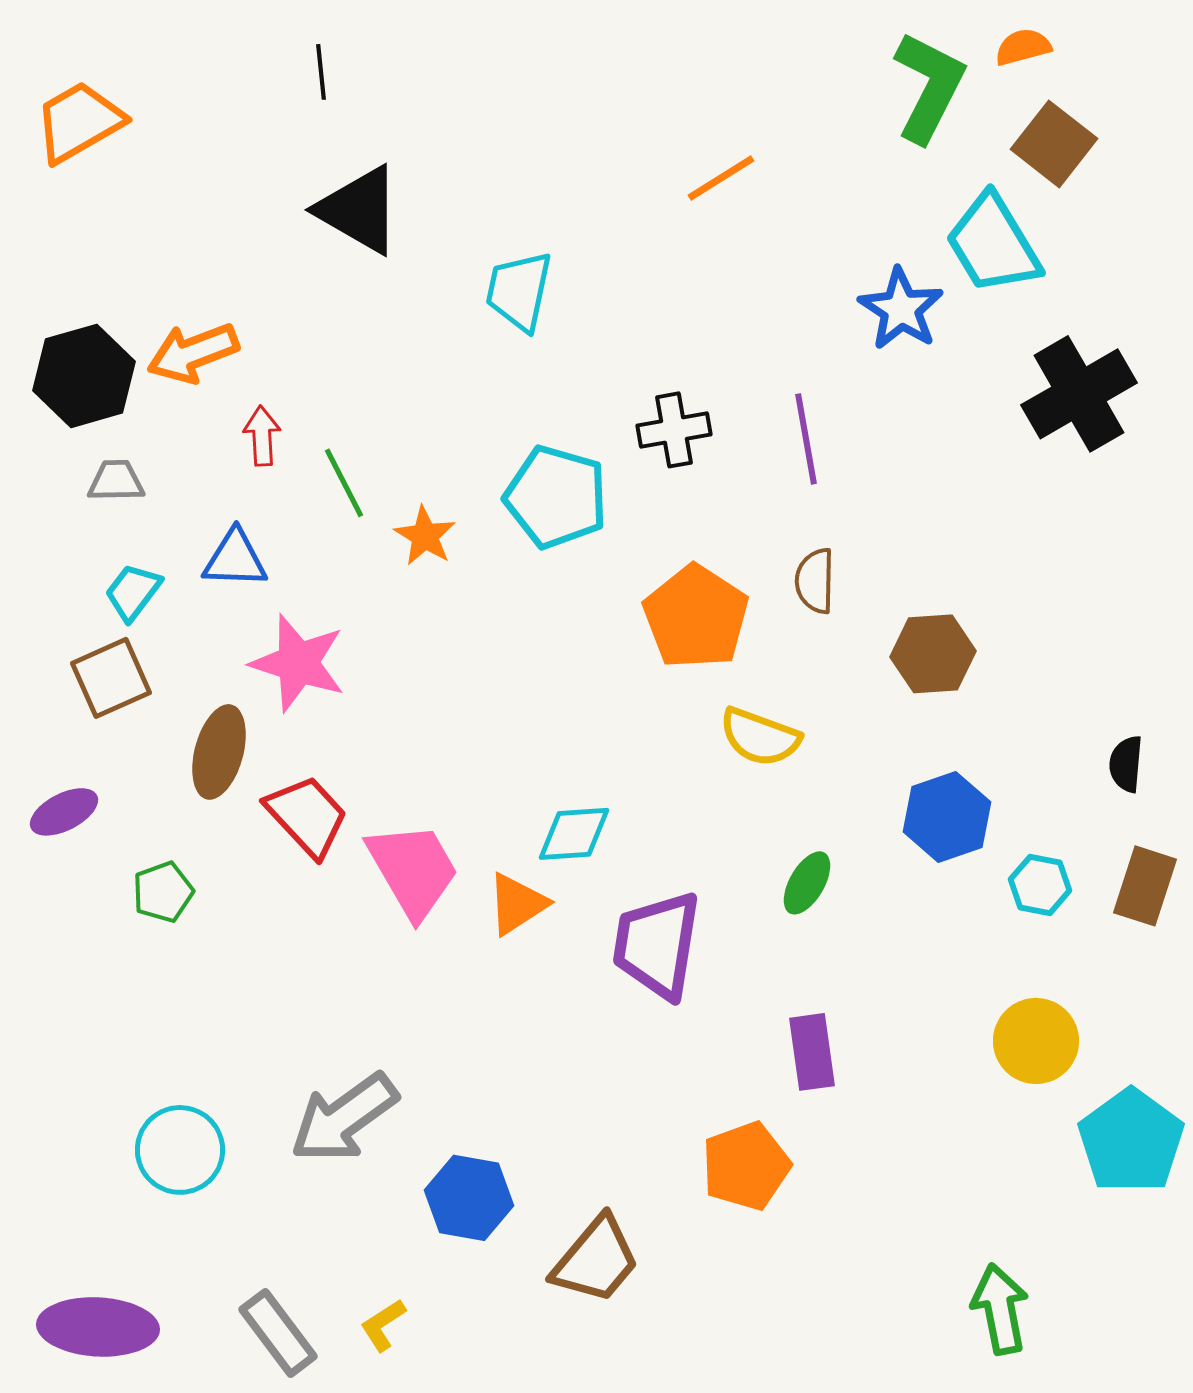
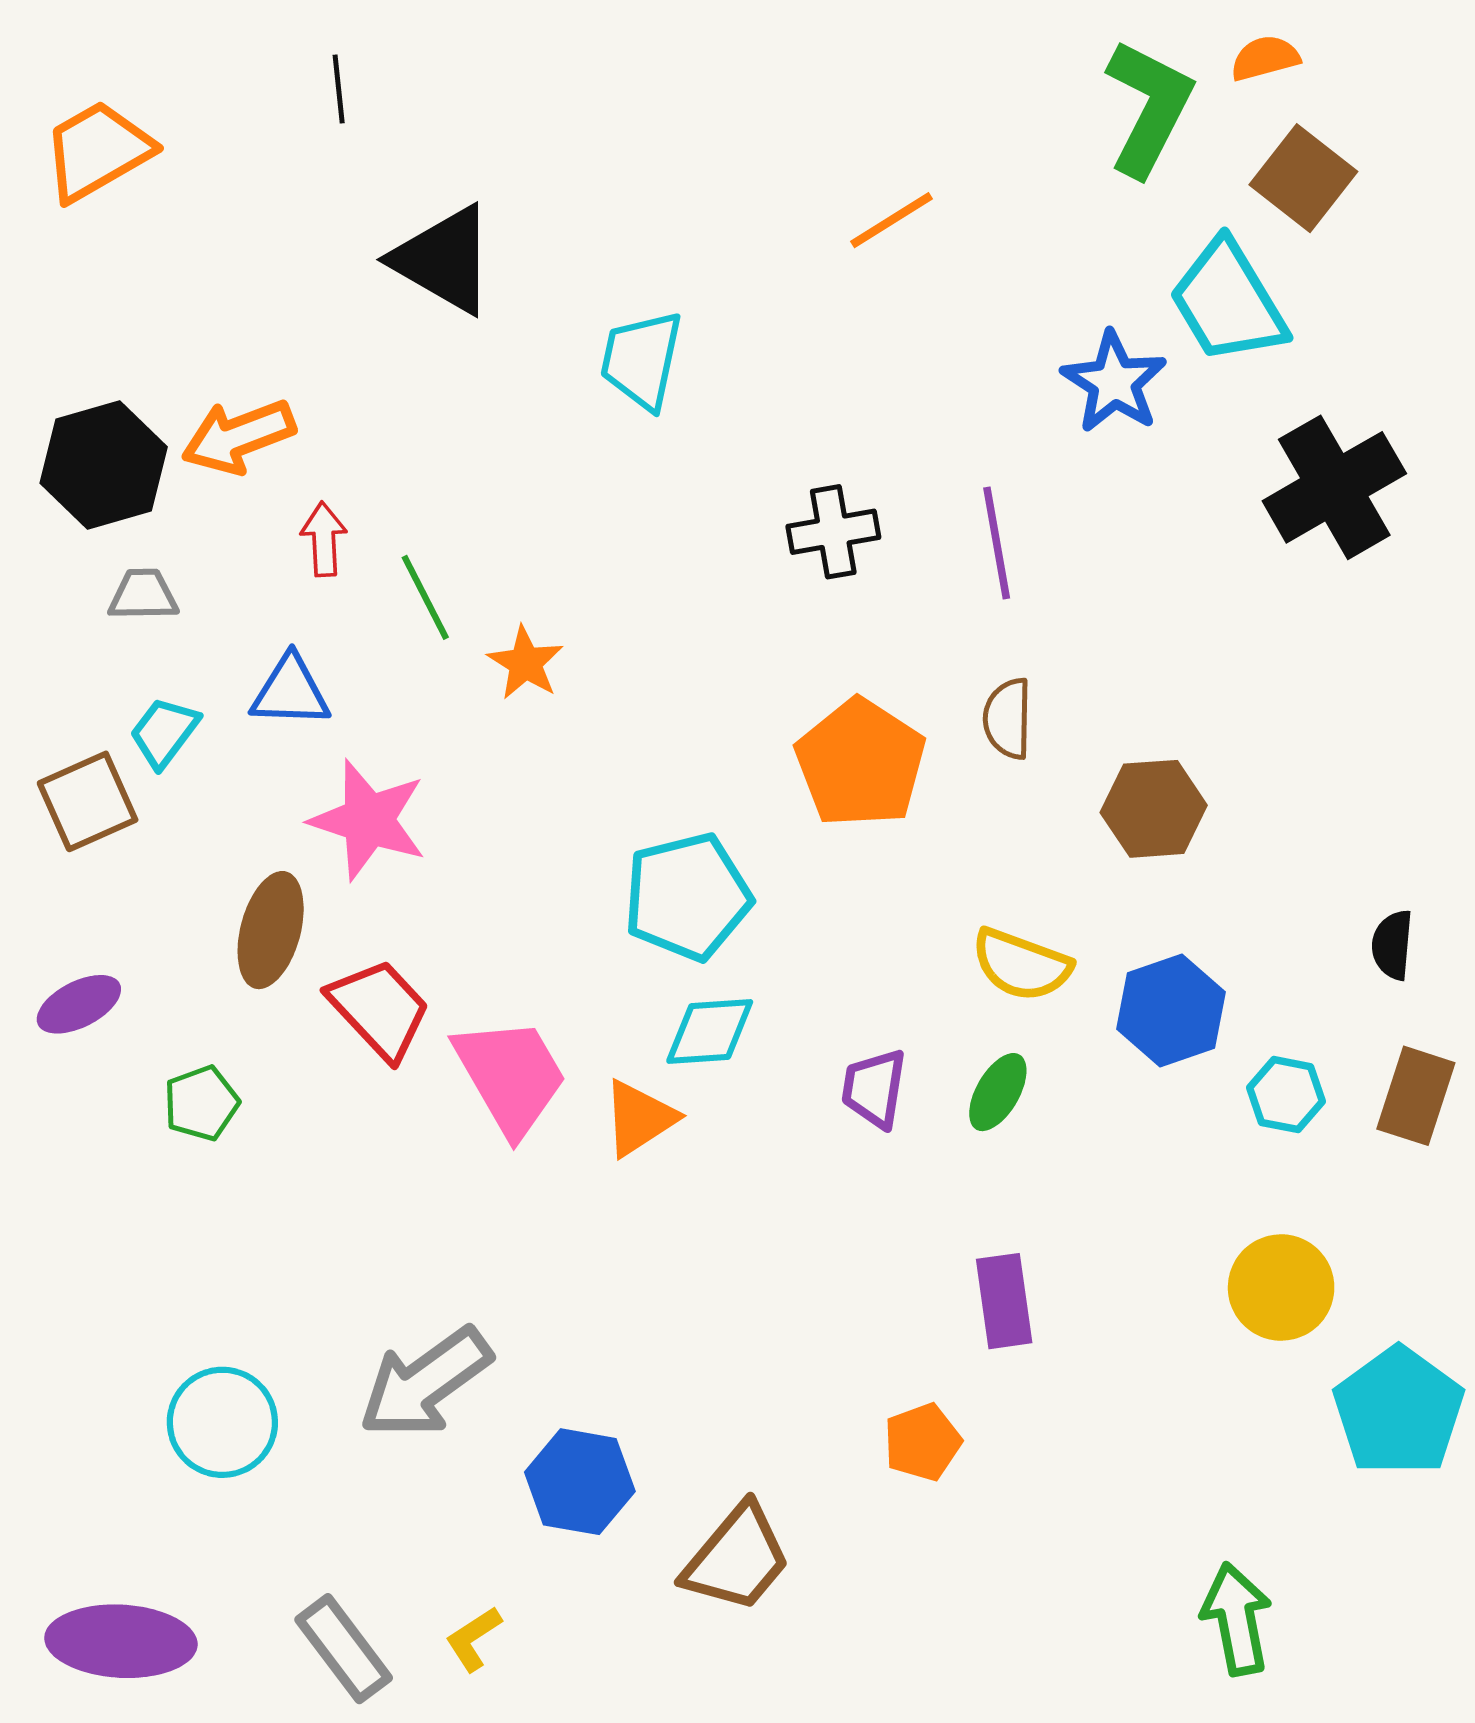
black line: (321, 72) -> (339, 89), moved
cyan pentagon: (556, 497) -> (687, 897), moved, turned -30
brown square: (111, 678) -> (88, 801), moved
yellow semicircle: (760, 737) -> (1021, 965), moved
purple trapezoid: (657, 945) -> (874, 1088), moved, size x0.6
orange pentagon: (746, 1166) -> (922, 1442), size x0.7

